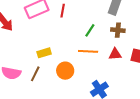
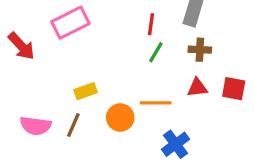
red line: (63, 11) -> (151, 24), moved
orange line: (88, 51) -> (156, 103), moved

